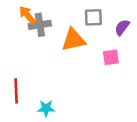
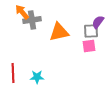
gray square: (93, 17) -> (91, 31), moved
cyan star: (46, 108) -> (37, 77), moved

